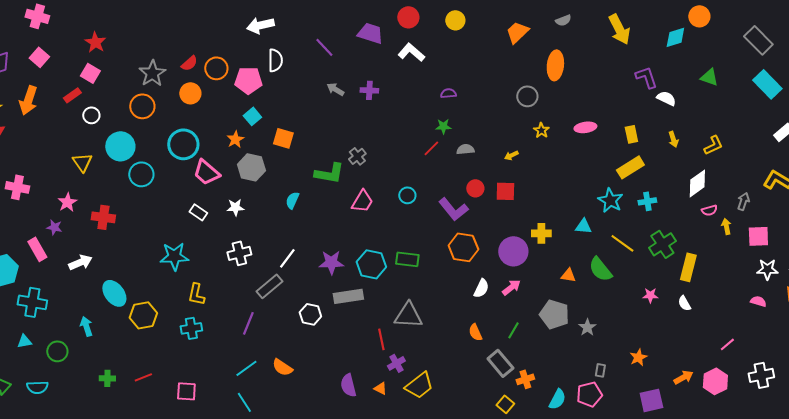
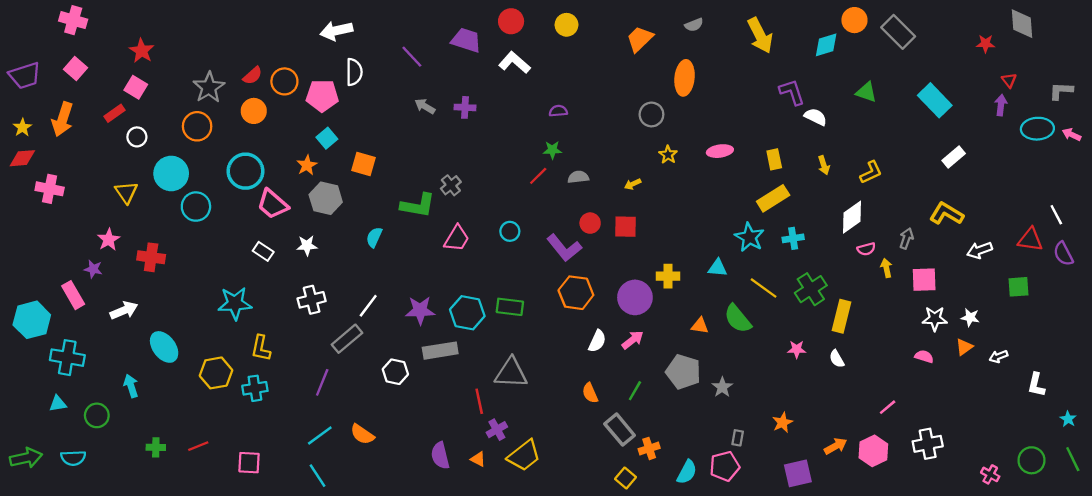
gray rectangle: (758, 40) -> (898, 32), moved
pink cross: (17, 187) -> (50, 189), moved
yellow hexagon: (143, 315) -> (216, 373), moved

